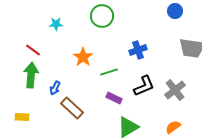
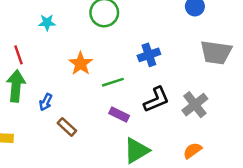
red line: (33, 50) -> (18, 55), turned 35
brown rectangle: (72, 108) -> (67, 127), size x0.7

